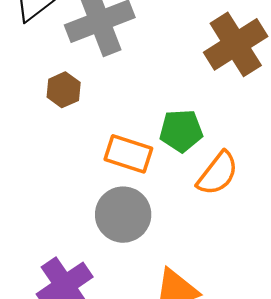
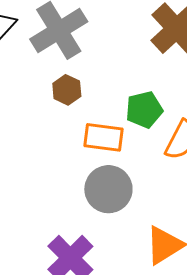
brown hexagon: (64, 90) -> (67, 90), moved

